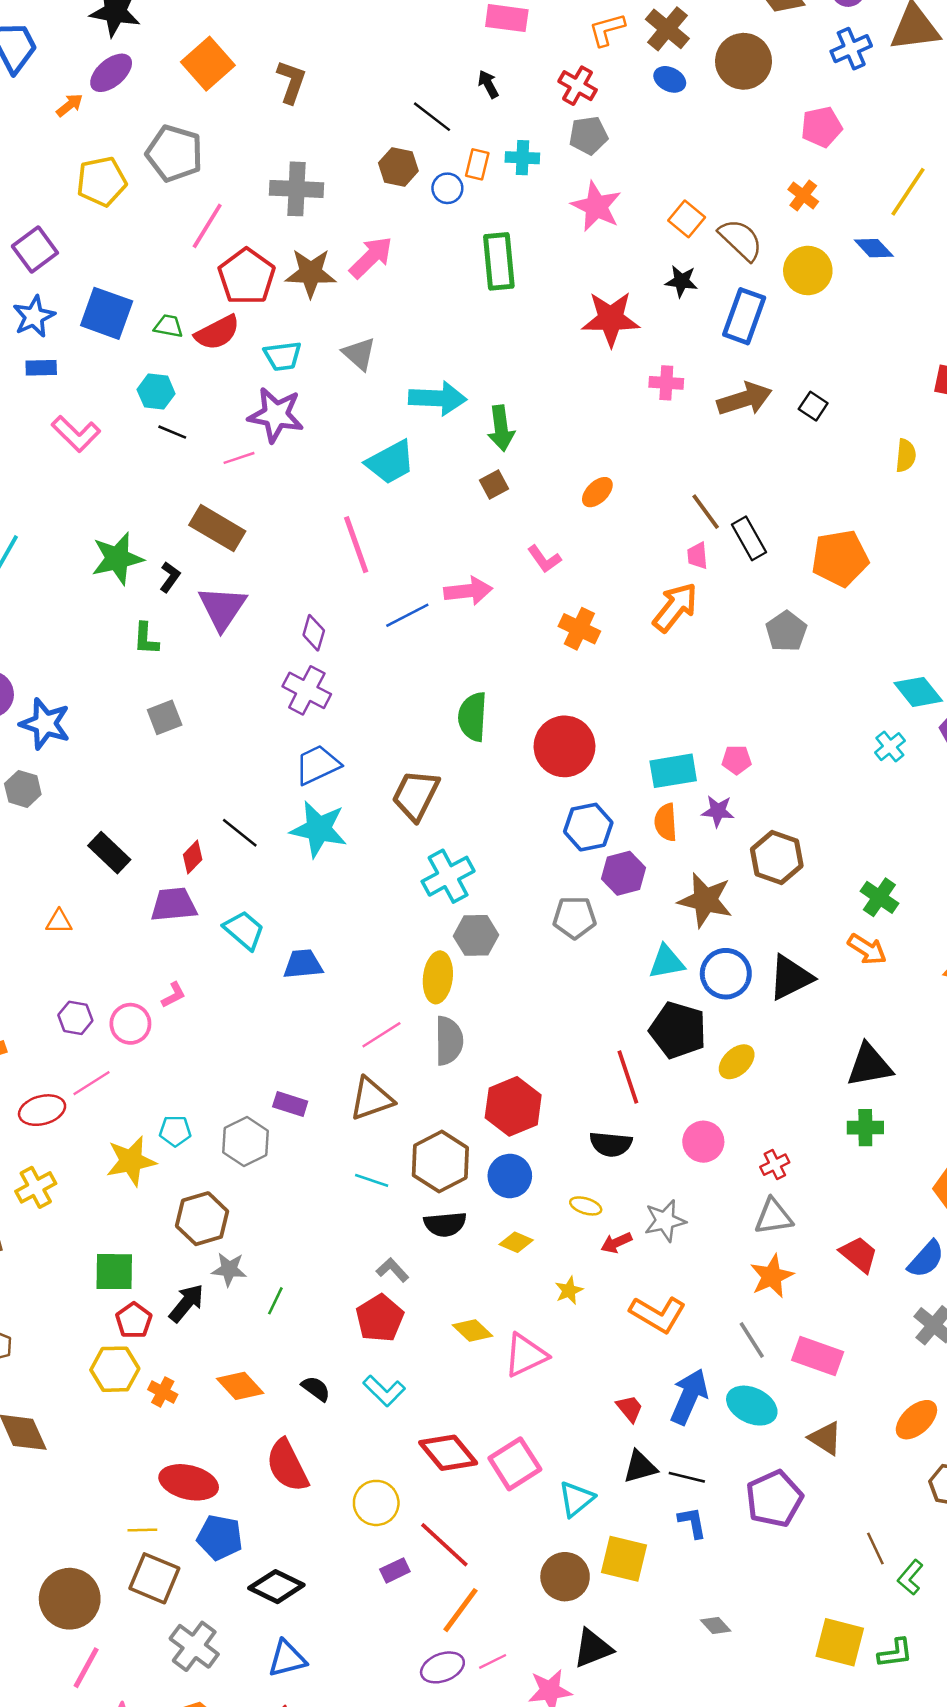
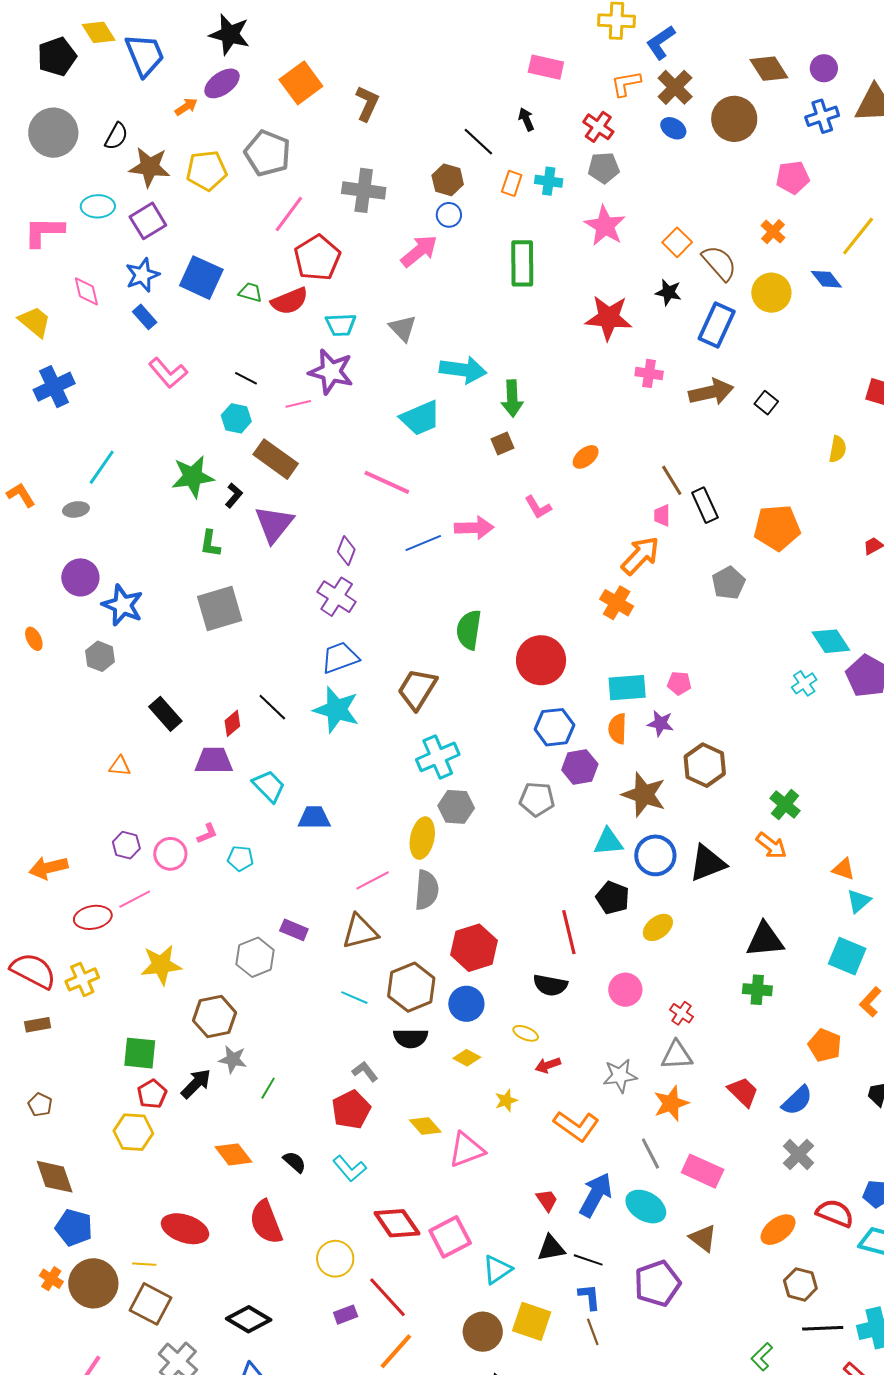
blue circle: (447, 188) -> (449, 215), moved
brown star: (311, 273) -> (150, 167), moved
blue rectangle: (41, 368) -> (145, 317), turned 45
cyan hexagon: (156, 392) -> (236, 418), moved
pink line: (356, 545) -> (387, 482), turned -51
orange cross: (579, 629) -> (617, 603), moved
gray square: (165, 717) -> (220, 608), size x1.6
black pentagon: (678, 1030) -> (613, 898), size x0.7
cyan pentagon: (175, 1131) -> (240, 858), moved
red cross: (775, 1165) -> (681, 1013), turned -35
gray star: (665, 1221) -> (620, 1076), moved
orange cross: (163, 1392) -> (51, 1279), moved
blue pentagon: (220, 1538) -> (74, 1228), moved
brown line: (875, 1549) -> (593, 1332), moved
brown circle: (70, 1599) -> (93, 1283), moved

